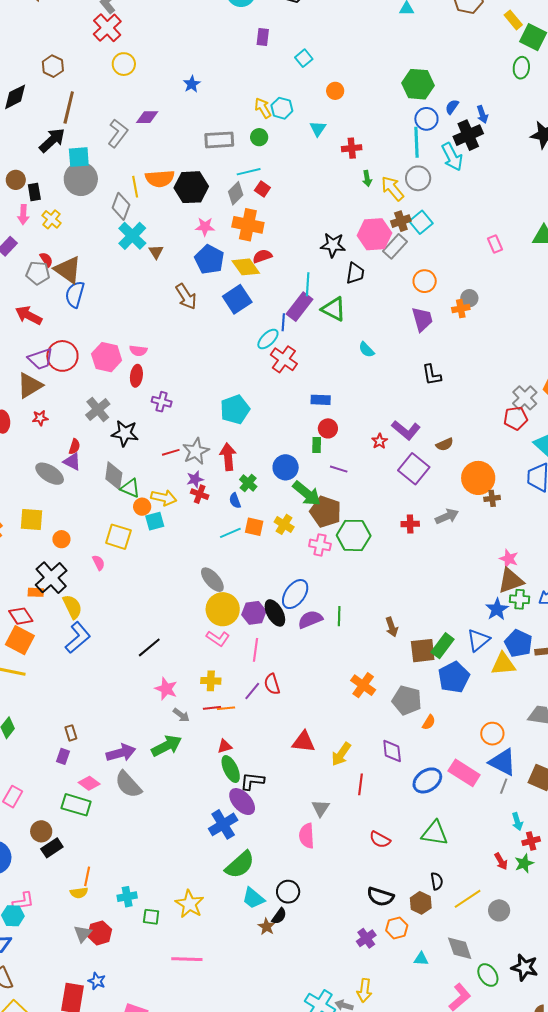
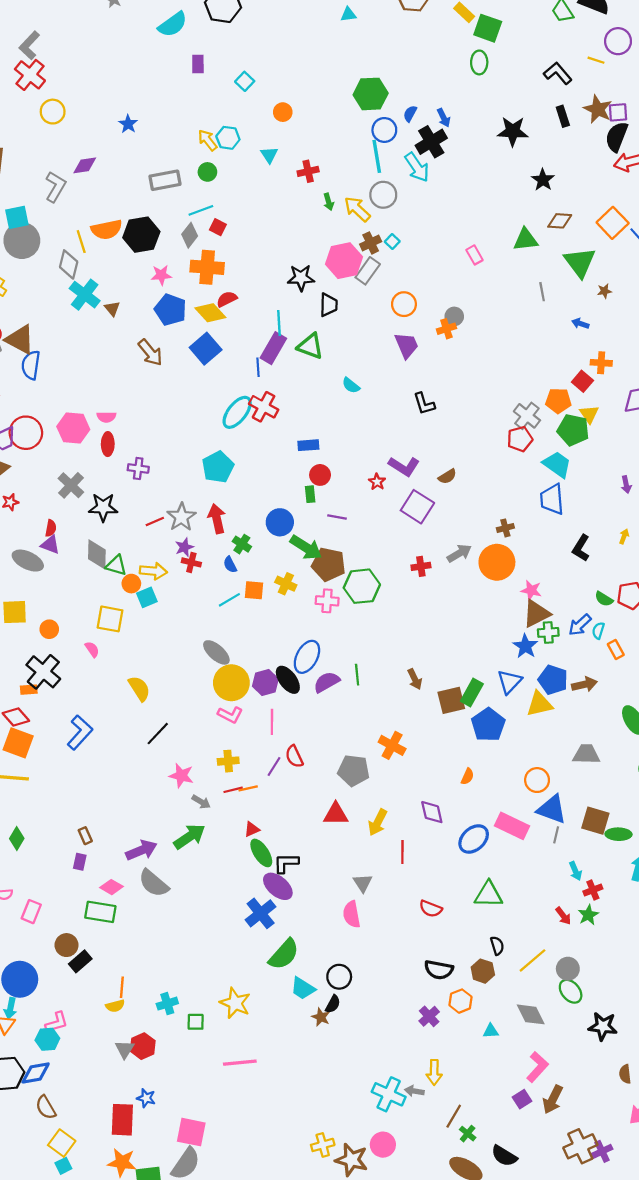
cyan square: (421, 222) -> (392, 241), size x0.6
cyan ellipse: (268, 339) -> (237, 412), moved, size x1.4
orange circle: (478, 478) -> (497, 562), moved
yellow semicircle: (72, 607) -> (139, 688), moved
gray pentagon: (407, 700) -> (354, 771), moved
green ellipse: (488, 975) -> (571, 991), moved

